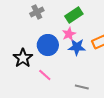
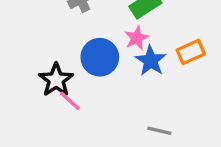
blue star: (77, 47) -> (151, 61), turned 30
pink line: (45, 75) -> (70, 101), moved

